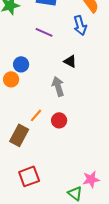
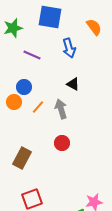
blue arrow: (80, 25) -> (69, 48), moved
purple line: (44, 32) -> (32, 55), moved
orange line: (36, 115) -> (38, 107), moved

